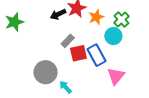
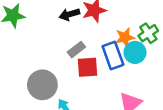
orange star: (96, 17) -> (125, 37), moved
blue rectangle: (97, 55) -> (113, 56), moved

